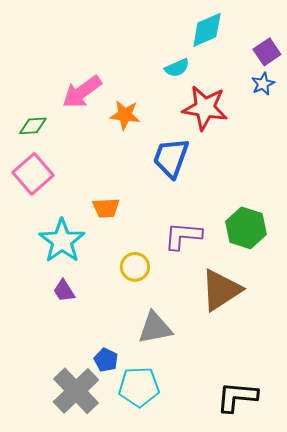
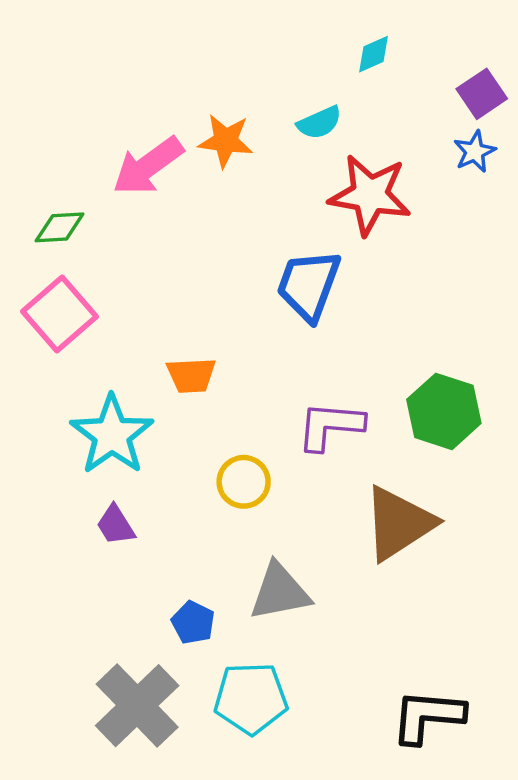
cyan diamond: (207, 30) -> (374, 54), size x0.6
orange star: (125, 115) -> (226, 141), moved
blue pentagon: (106, 360) -> (193, 623), moved

